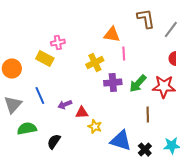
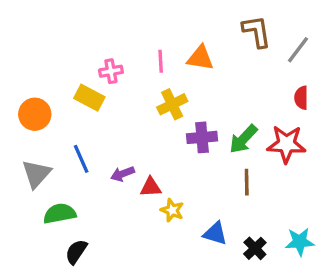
pink line: (124, 54) -> (161, 61), moved
brown line: (148, 115) -> (247, 182), moved
blue triangle: (121, 141) -> (215, 233), size x0.7
black semicircle: (54, 142) -> (76, 252), moved

